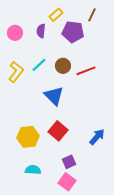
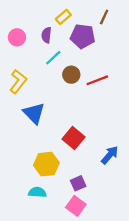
cyan line: (39, 65) -> (53, 58), moved
blue triangle: (54, 96) -> (34, 113), moved
red square: (58, 131) -> (74, 138), moved
yellow hexagon: (28, 137) -> (46, 164), moved

